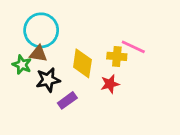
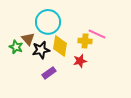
cyan circle: (41, 30) -> (48, 22), moved
brown triangle: (38, 54) -> (28, 39), turned 40
black star: (48, 80) -> (41, 50), moved

